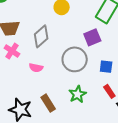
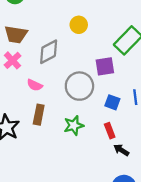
brown rectangle: (48, 103) -> (39, 115), moved, turned 30

